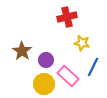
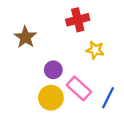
brown star: (22, 51) -> (25, 37), moved
blue line: (93, 67) -> (108, 98), moved

